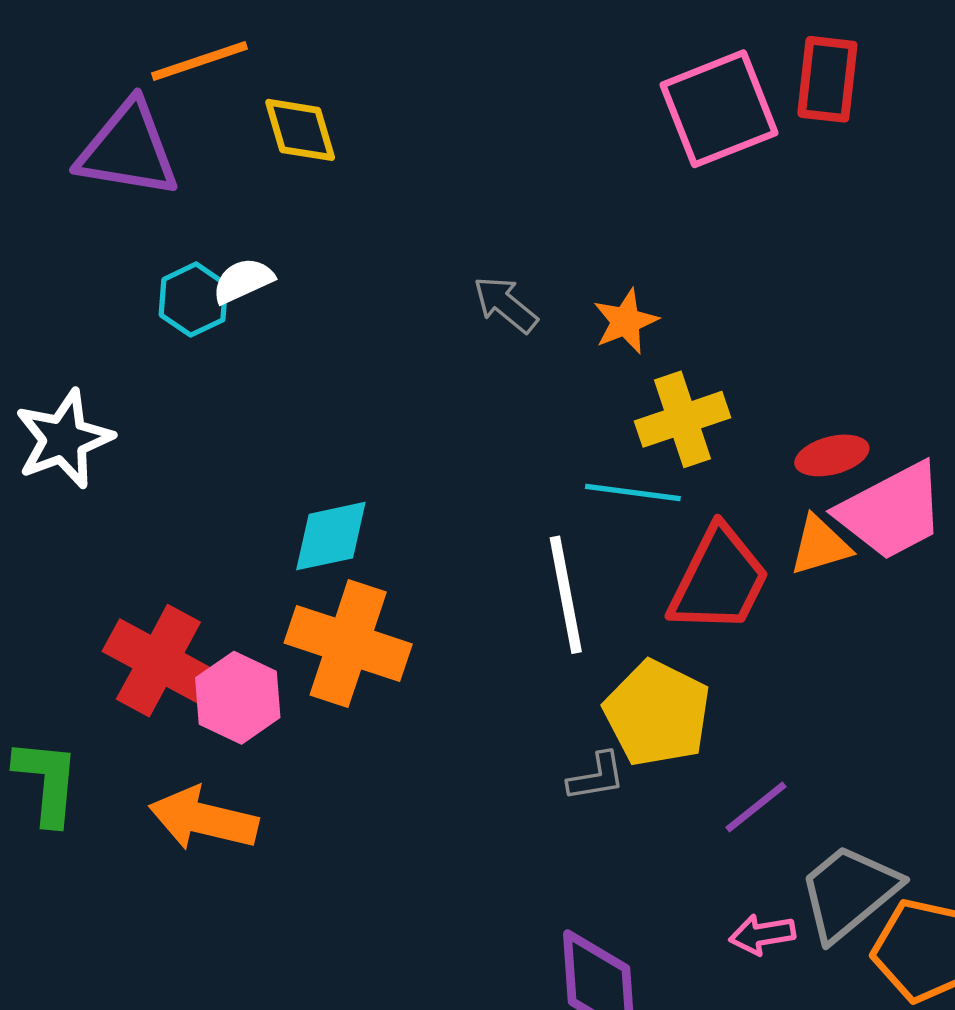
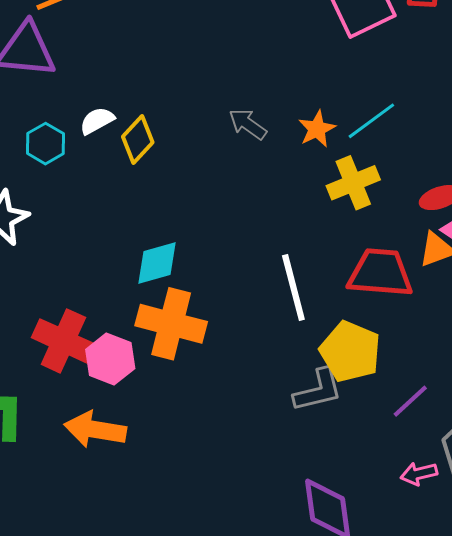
yellow diamond: (300, 130) -> (138, 139), moved, turned 63
cyan hexagon: (193, 300) -> (46, 144), moved
cyan line: (633, 493) -> (371, 121), moved, turned -40
red trapezoid: (719, 580) -> (380, 273), turned -108
gray L-shape: (596, 777) -> (318, 390), size x1.5

